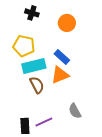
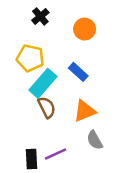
black cross: (32, 13) -> (40, 16), turned 32
cyan rectangle: (34, 66) -> (43, 83), turned -35
orange triangle: (60, 75) -> (85, 111), moved

